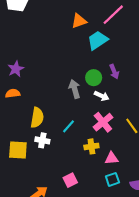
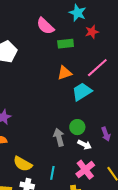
purple arrow: (114, 72) -> (106, 134), moved
yellow semicircle: (37, 118) -> (23, 164), turned 108
cyan line: (69, 126) -> (52, 173), turned -32

